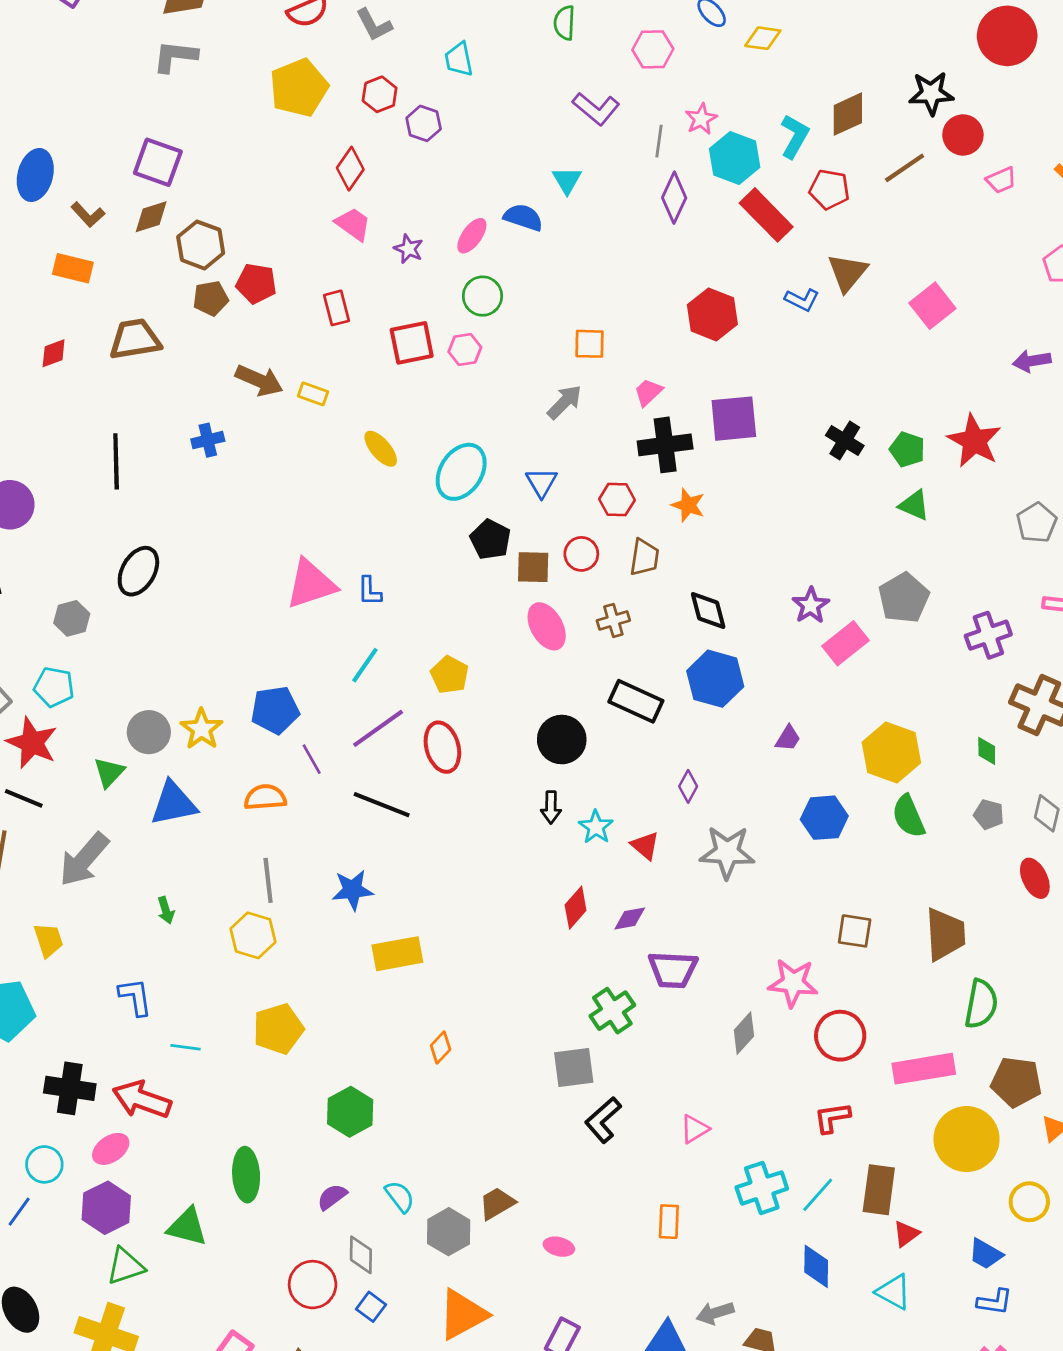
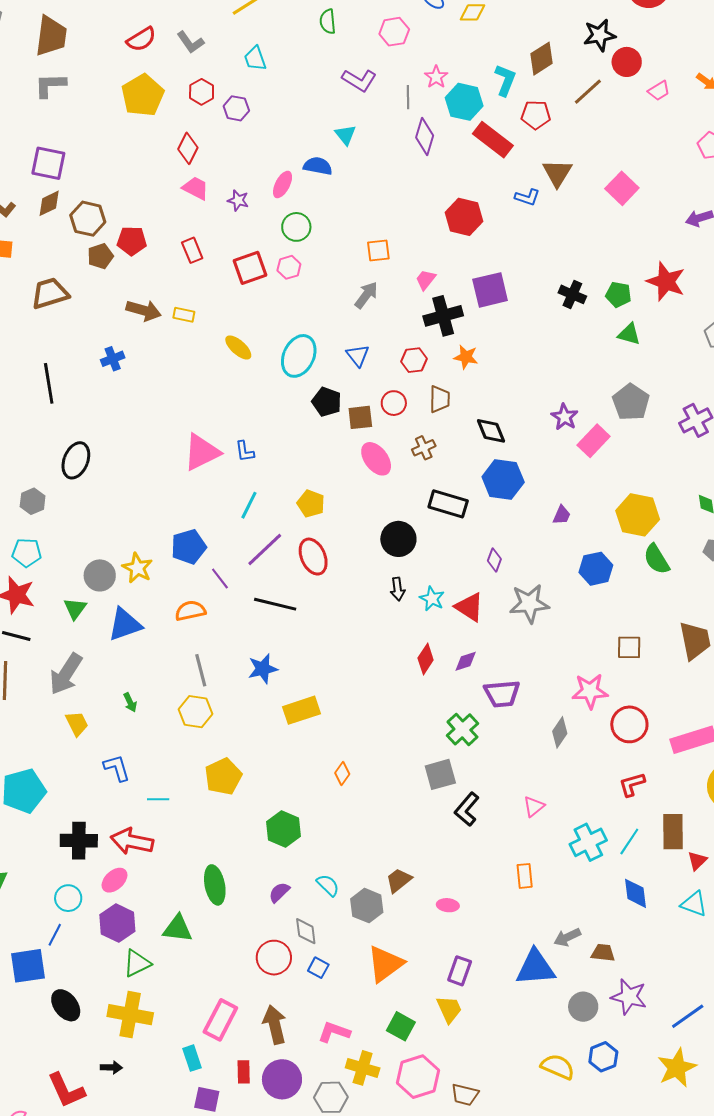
red triangle: (645, 846) -> (469, 607), size x1.4
yellow trapezoid: (48, 940) -> (77, 724), moved

